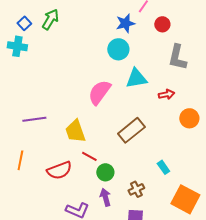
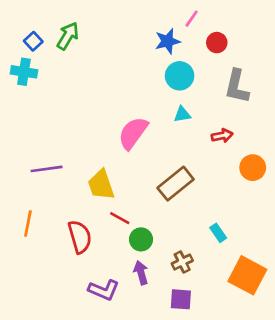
cyan circle: (118, 49) -> (180, 76), moved
cyan triangle: (136, 78) -> (182, 114), size x0.6
red semicircle: (59, 170) -> (80, 237), turned -85

